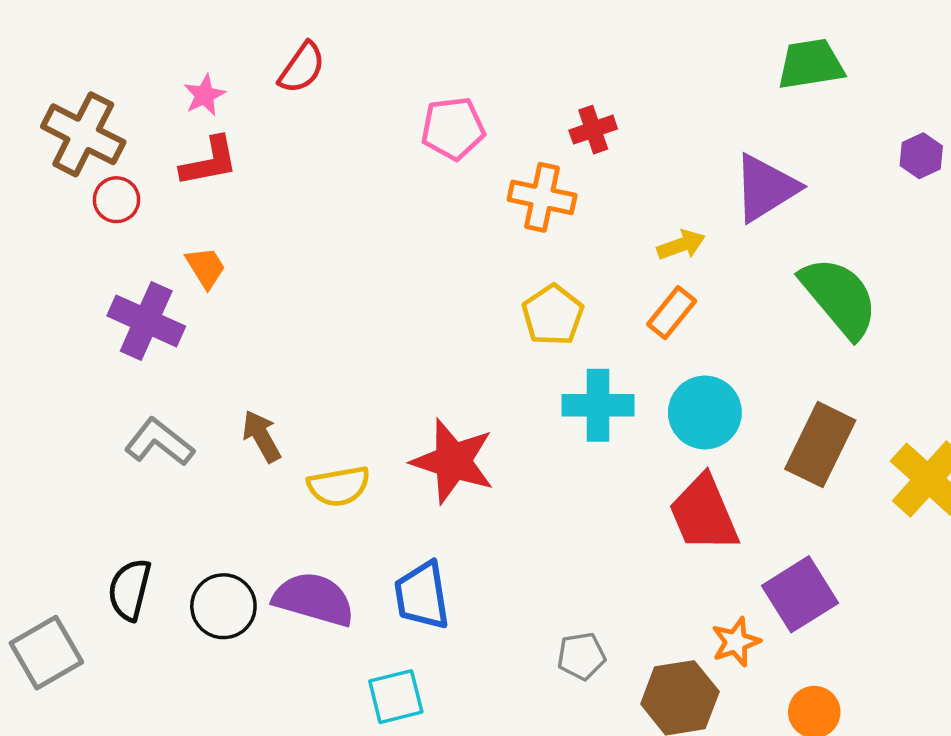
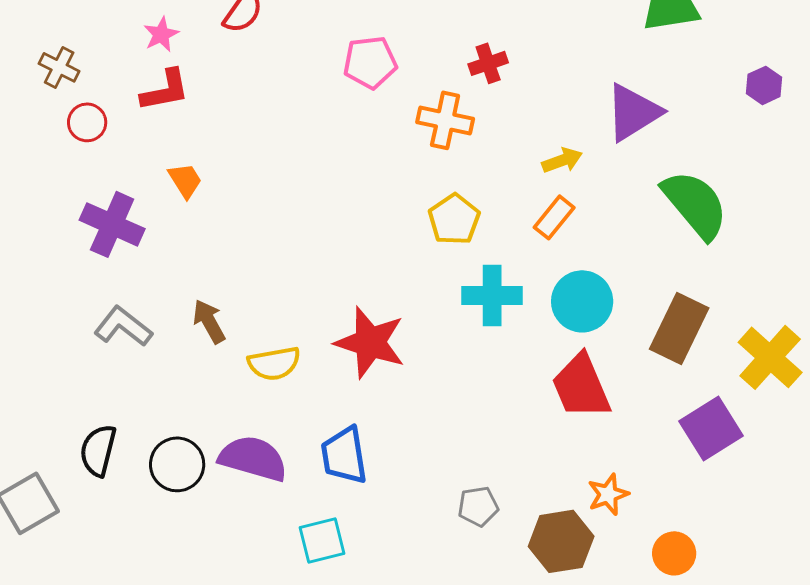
brown cross: (83, 134) -> (59, 67), size x0.6
orange trapezoid: (206, 267) -> (185, 180), moved
purple square: (800, 594) -> (711, 428), moved

